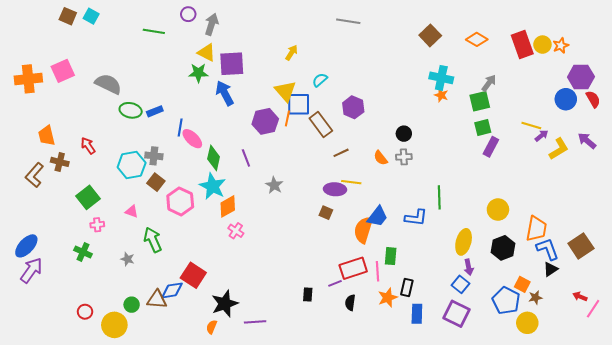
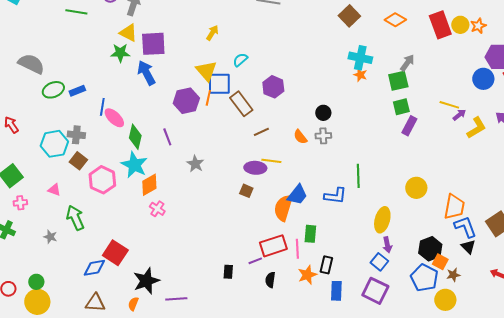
green ellipse: (131, 110) -> (53, 90), turned -35
black hexagon: (503, 248) -> (430, 249), moved
black triangle: (551, 269) -> (468, 247), turned -42
brown triangle: (157, 300) -> (95, 303), moved
green circle: (132, 305) -> (36, 282), moved

